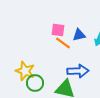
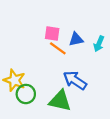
blue arrow: (78, 71) -> (75, 80), turned -145

